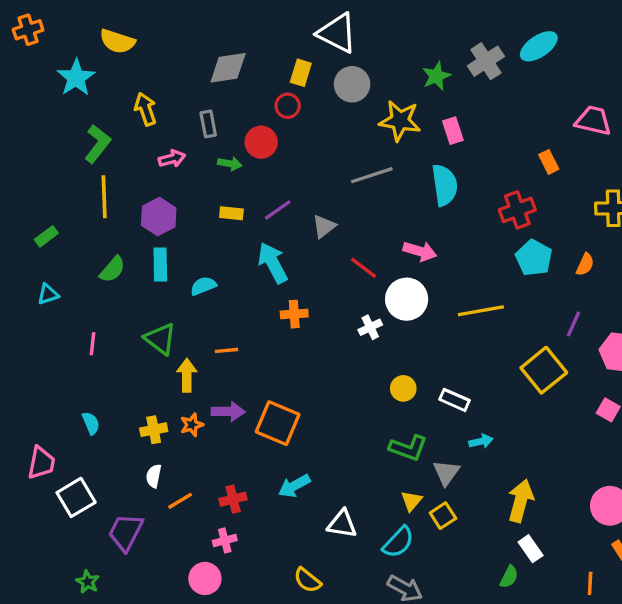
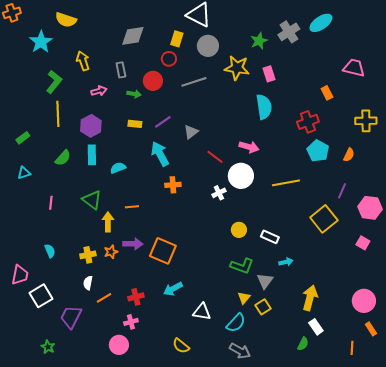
gray line: (372, 175) -> (194, 82), moved

